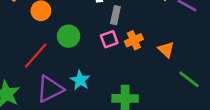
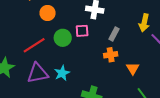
gray rectangle: (115, 15) -> (114, 34), moved
pink square: (109, 39) -> (82, 31), moved

